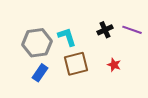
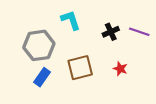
cyan L-shape: (67, 37) -> (71, 20), moved

